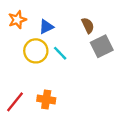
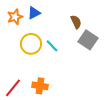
blue triangle: (46, 27) -> (34, 13), moved
gray square: (102, 46) -> (88, 40), turned -30

